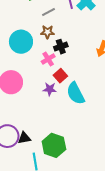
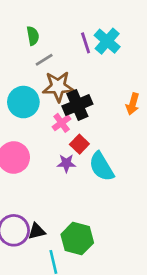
gray line: (48, 12) -> (44, 60), moved
brown star: (48, 32) -> (58, 87), size x1.6
black cross: (61, 47) -> (77, 105), size x1.5

